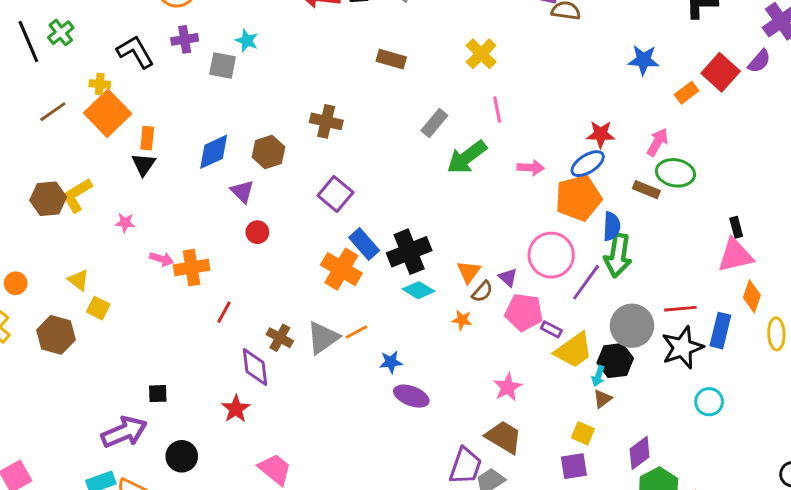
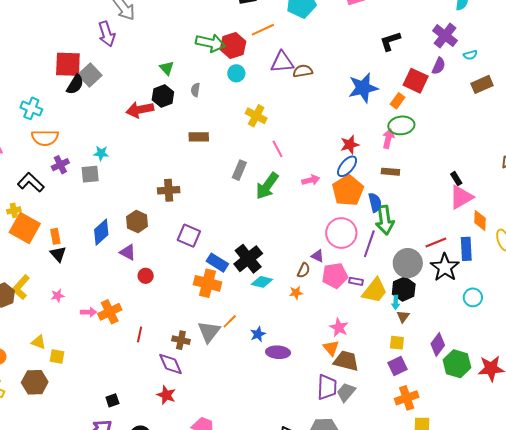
blue star: (644, 60) -> (363, 88), size x1.4
green ellipse: (675, 173) -> (401, 125), moved
orange triangle: (469, 272) -> (331, 348), moved

